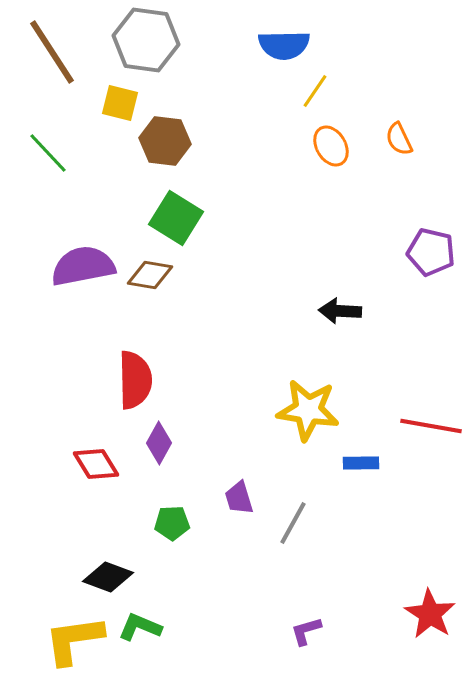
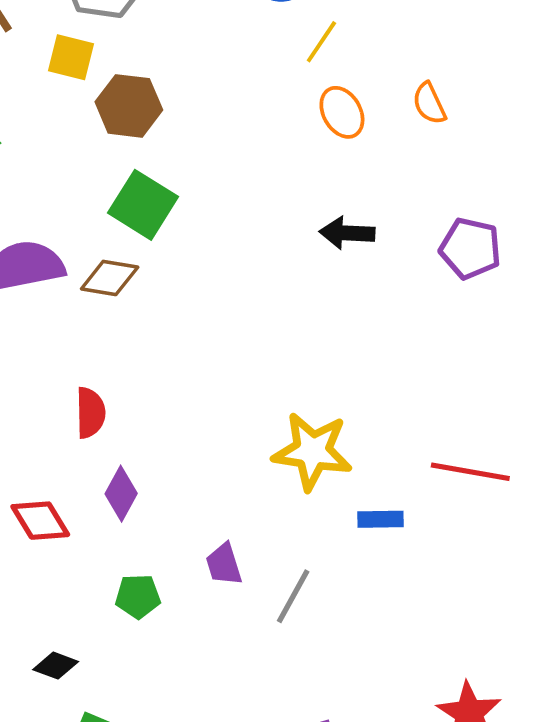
black arrow: (340, 311) -> (347, 233), moved
red semicircle: (135, 380) -> (90, 413), size x0.7
black diamond: (108, 577) -> (56, 666), size x0.7

